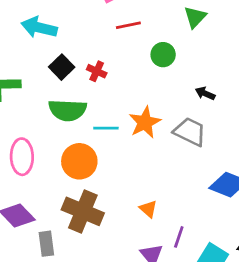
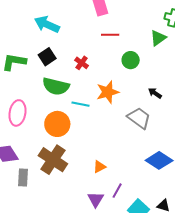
black square: (62, 67) -> (47, 57), moved
orange star: (145, 122) -> (108, 92), moved
orange triangle: (148, 209) -> (99, 167), turned 40

